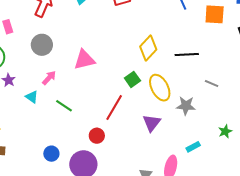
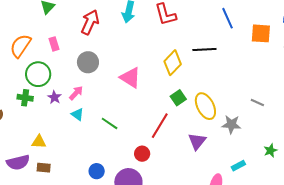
yellow diamond: (148, 48) -> (173, 63), moved
black line: (187, 54) -> (204, 50), moved
pink triangle: (84, 60) -> (130, 78), turned 45
pink arrow: (49, 78) -> (76, 93), moved

